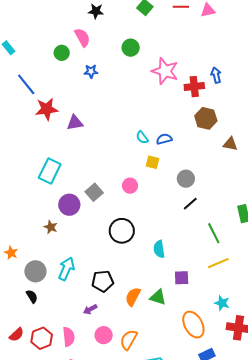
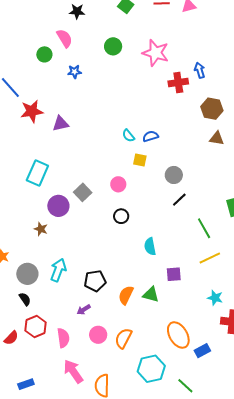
pink star: (165, 71) -> (156, 53), moved
brown hexagon: (206, 118) -> (212, 109), moved
black circle: (122, 231) -> (121, 216), moved, size x0.6
orange ellipse: (193, 325) -> (178, 335), moved
red hexagon: (42, 338) -> (36, 326), moved

